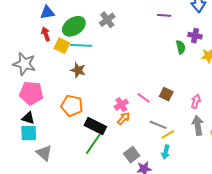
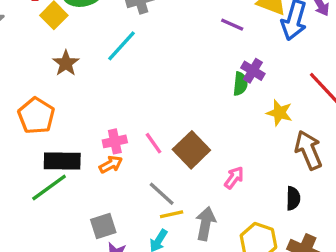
purple cross: (195, 36) -> (253, 71), moved
cyan line: (81, 45) -> (121, 46), moved, turned -70
brown square: (166, 94) -> (191, 150), size x1.5
gray arrow: (198, 125) -> (206, 224), moved
black rectangle: (95, 126) -> (62, 161), turned -45

